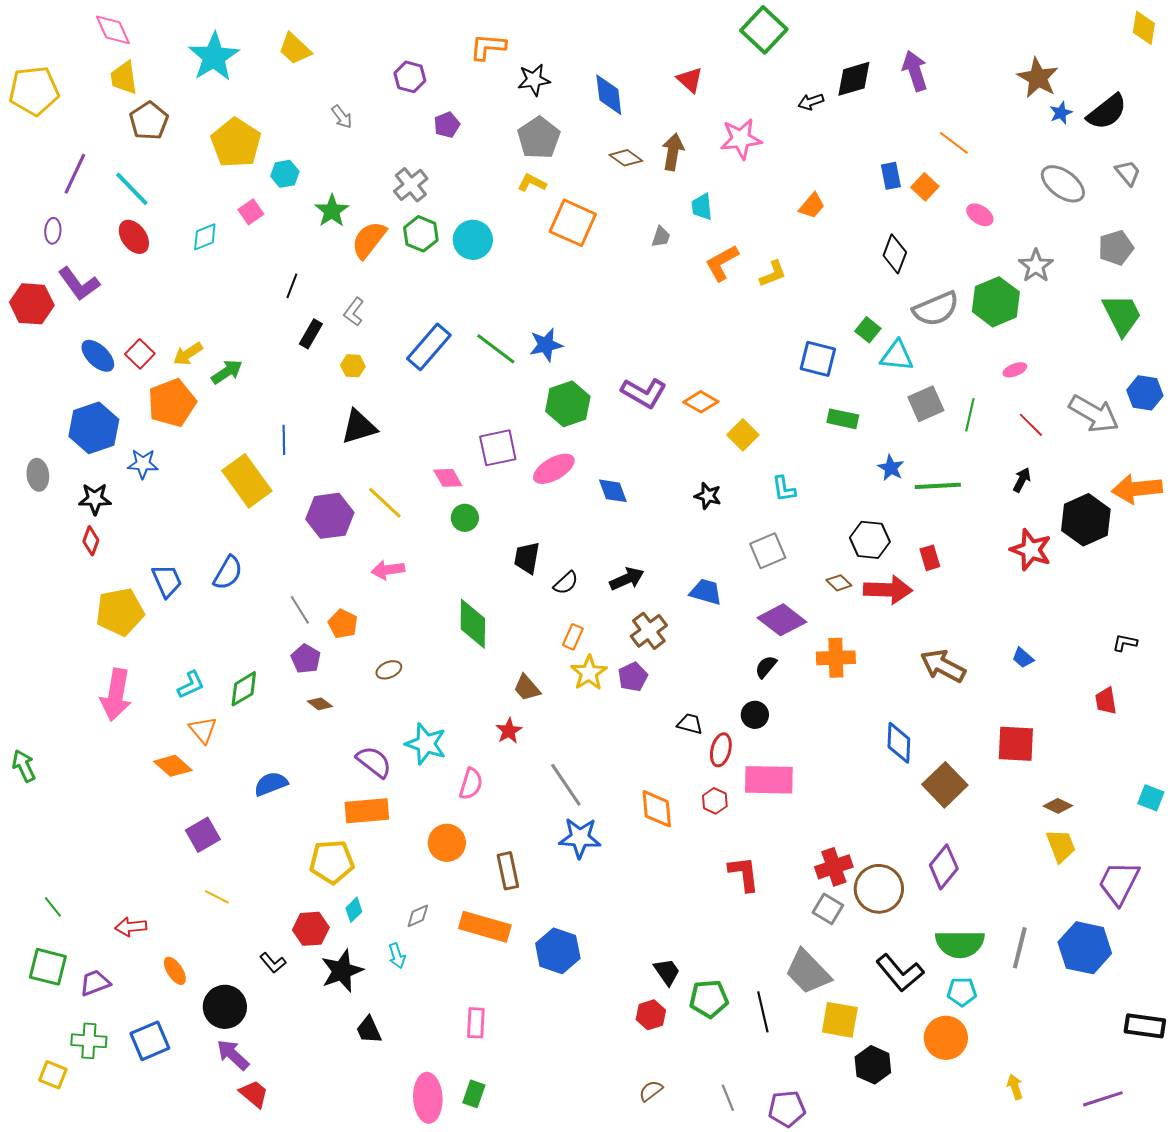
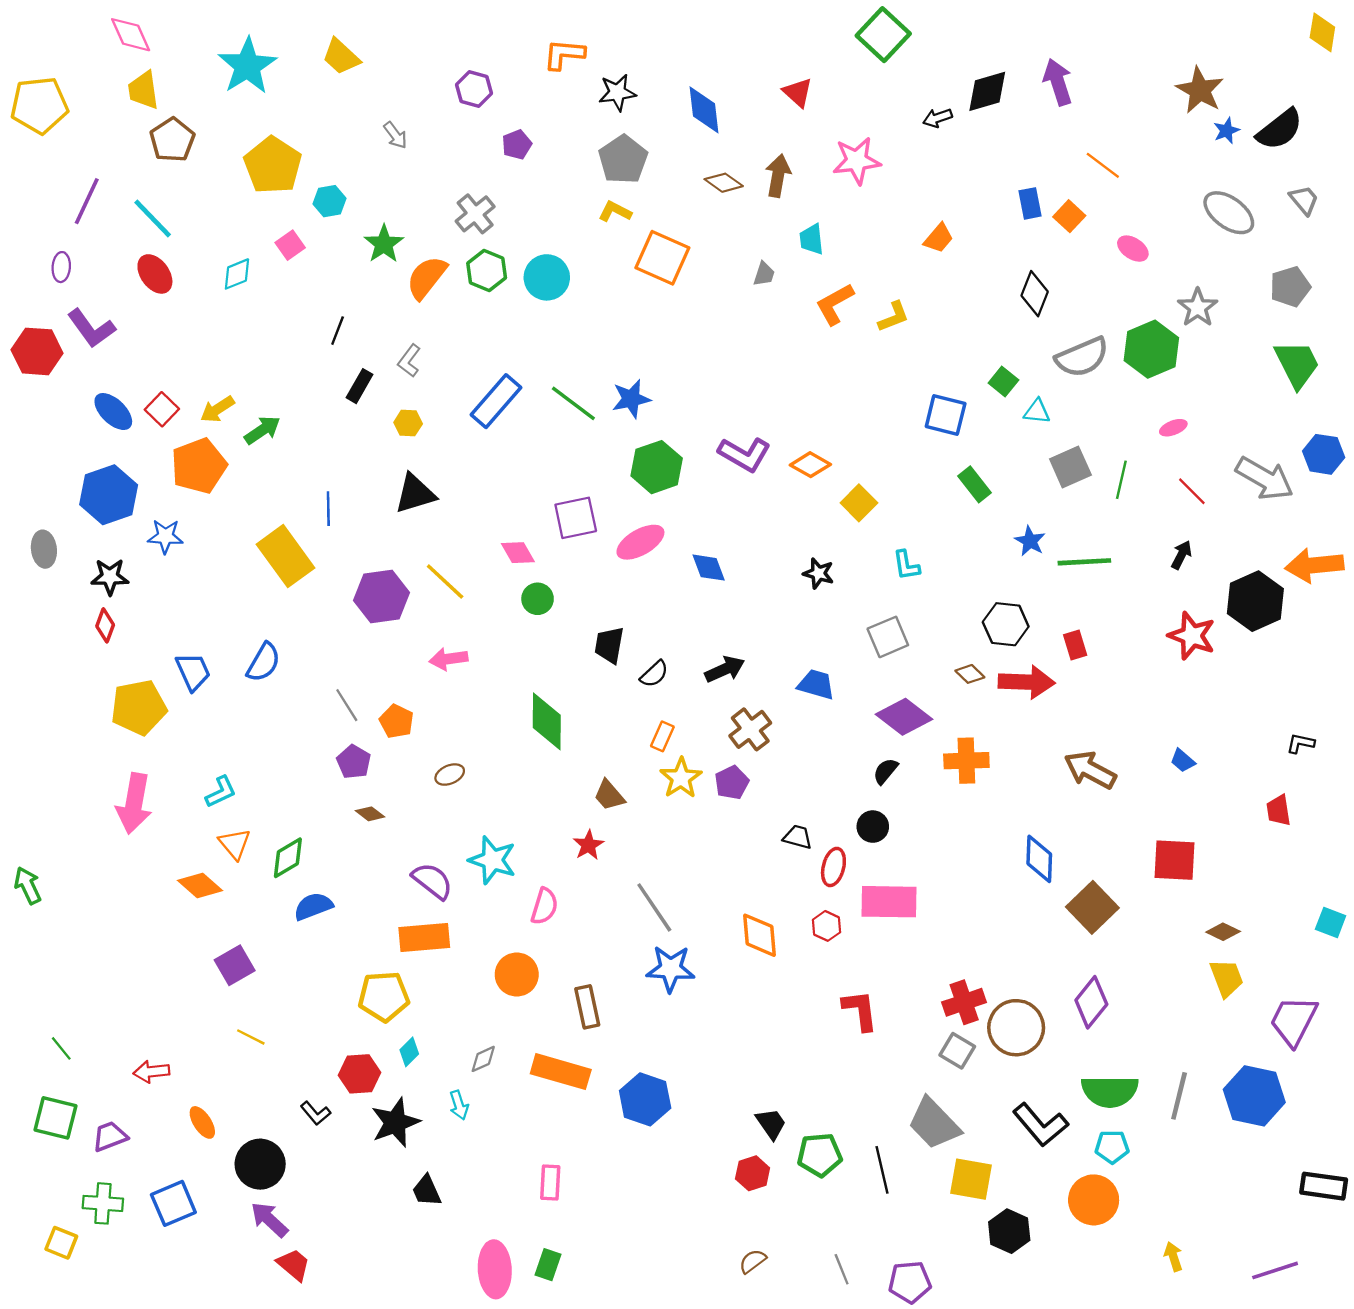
cyan triangle: (897, 356) -> (1037, 412), size x0.7
green rectangle: (843, 419) -> (975, 484), turned 40
green diamond: (244, 689) -> (288, 858), moved

